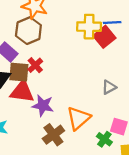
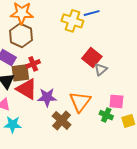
yellow cross: (89, 27) -> (72, 21), turned 30
red square: (104, 37) -> (92, 57), moved
red cross: (35, 65) -> (33, 64), turned 32
red triangle: (22, 92) -> (27, 89), turned 35

